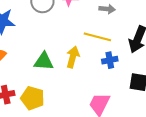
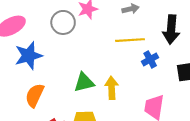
yellow arrow: (73, 57) -> (112, 88), moved

